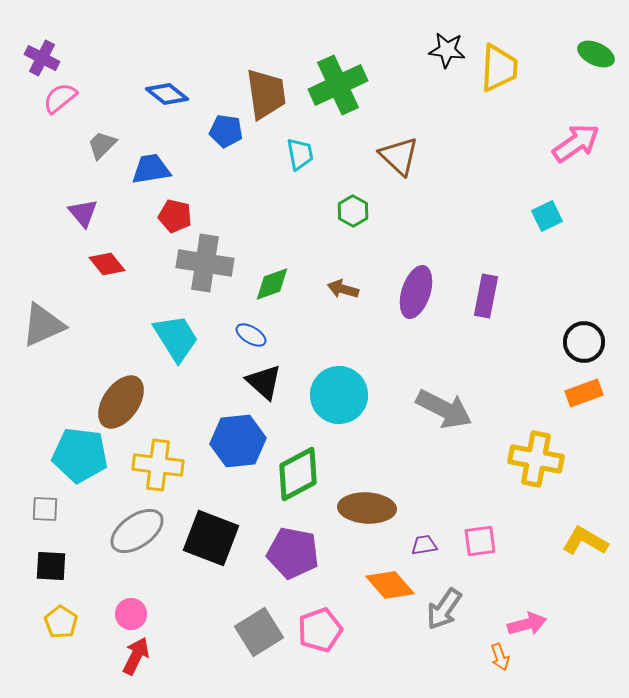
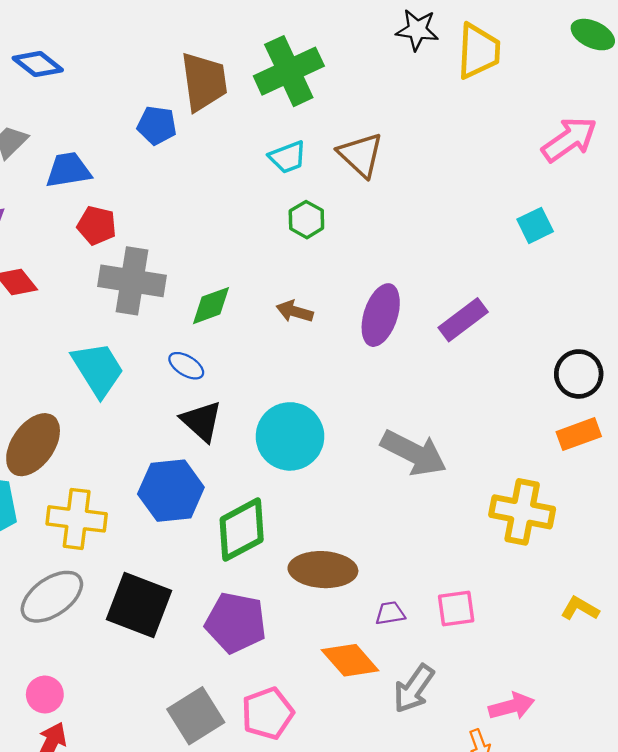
blue diamond: (167, 94) -> (38, 64), moved
cyan trapezoid: (300, 154) -> (288, 157), moved, turned 80
purple rectangle: (486, 296) -> (463, 320), turned 42
yellow L-shape: (585, 541) -> (580, 608), size x0.7

